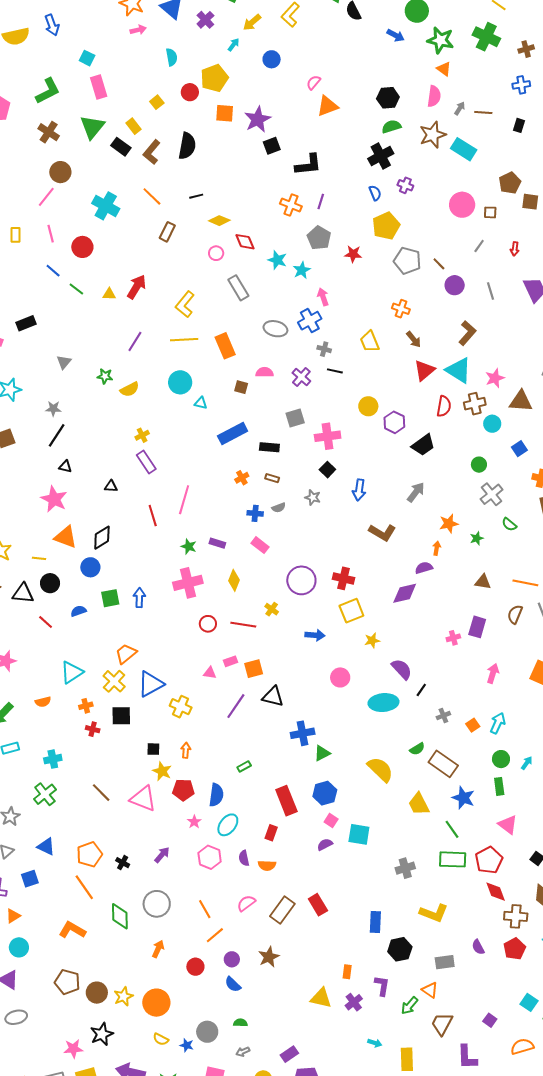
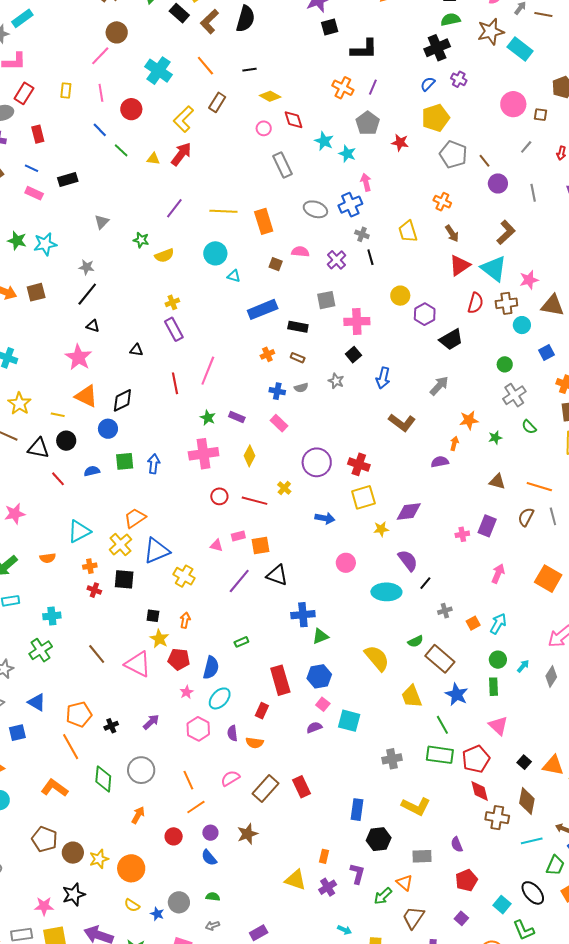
blue semicircle: (375, 193) -> (428, 84), turned -119
cyan star: (302, 270) -> (347, 154), turned -30
yellow L-shape: (185, 304) -> (184, 119), moved
black line: (335, 371) -> (370, 257), turned 56
purple diamond: (405, 593) -> (409, 511), moved
black cross: (123, 863) -> (111, 726), turned 32
red pentagon: (515, 949) -> (467, 880), moved

